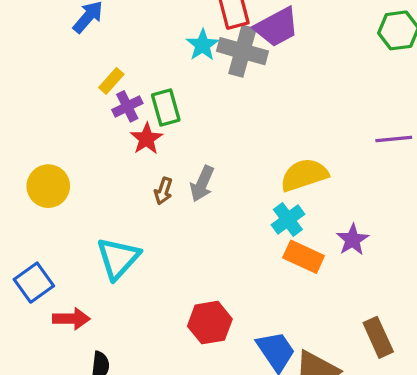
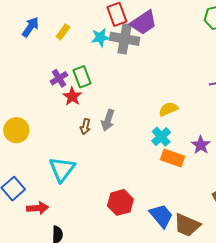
cyan star: (203, 45) -> (100, 37), turned 30
yellow rectangle: (111, 81) -> (63, 32), moved
yellow semicircle: (304, 175) -> (168, 109), size x0.7

